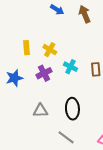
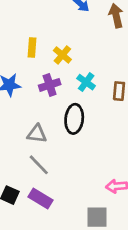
black ellipse: (72, 109) -> (74, 119), moved
gray line: (66, 137) -> (39, 165), moved

